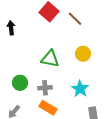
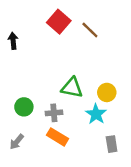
yellow circle: (83, 54) -> (107, 92), moved
green triangle: (50, 59) -> (72, 88), moved

